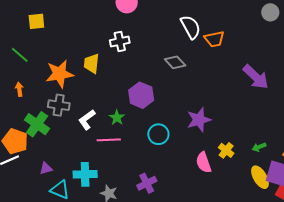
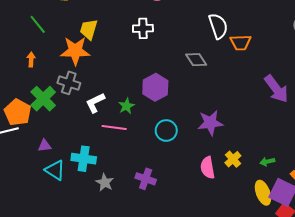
yellow trapezoid: (91, 63) -> (89, 29), moved
purple cross: (147, 183) -> (146, 179), turned 36

